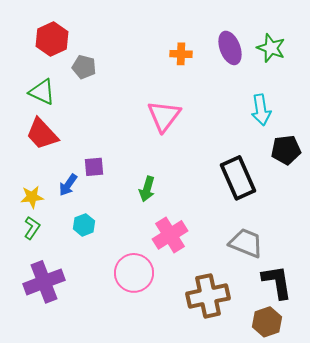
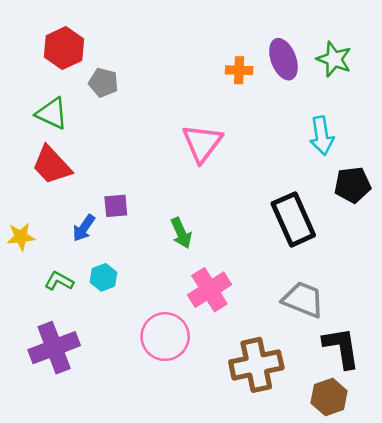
orange cross: (181, 54) -> (239, 70), moved
green arrow: (147, 189) -> (181, 233), turned -40
yellow star: (32, 197) -> (21, 237), moved
green L-shape: (32, 228) -> (59, 281), moved, turned -95

